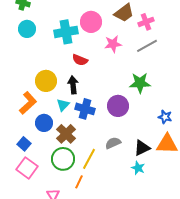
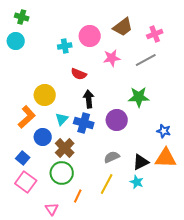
pink cross: (146, 22) -> (155, 34), moved
cyan circle: (27, 29) -> (16, 41), moved
cyan cross: (66, 32) -> (65, 46), size x0.6
black arrow: (73, 85) -> (89, 99), moved
yellow line: (89, 159) -> (107, 184), moved

